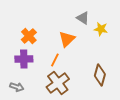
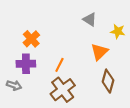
yellow star: (101, 29) -> (118, 31), moved
orange triangle: (67, 39) -> (99, 52), moved
gray arrow: (17, 87) -> (14, 85), moved

